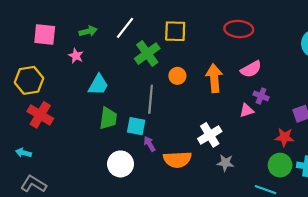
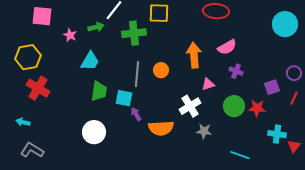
green arrow: (88, 31) -> (96, 27), moved
green cross: (147, 54) -> (134, 33), turned 30
orange circle: (177, 76) -> (161, 70), moved
pink triangle: (247, 110) -> (208, 84), moved
white circle: (121, 164) -> (94, 132), moved
green circle: (280, 165) -> (234, 106), moved

